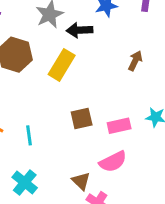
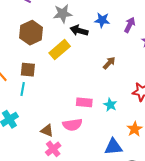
brown square: (82, 118) -> (28, 70), moved
brown triangle: (81, 181) -> (47, 131), turned -40

